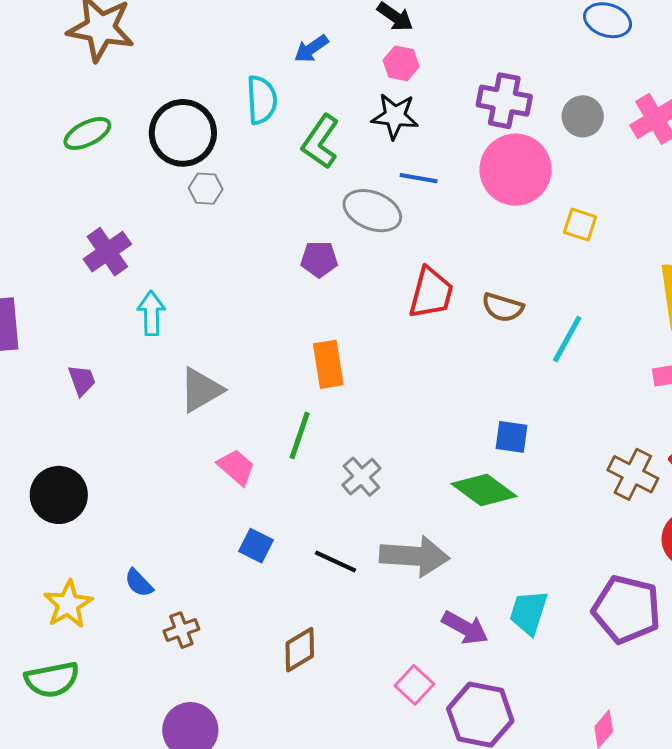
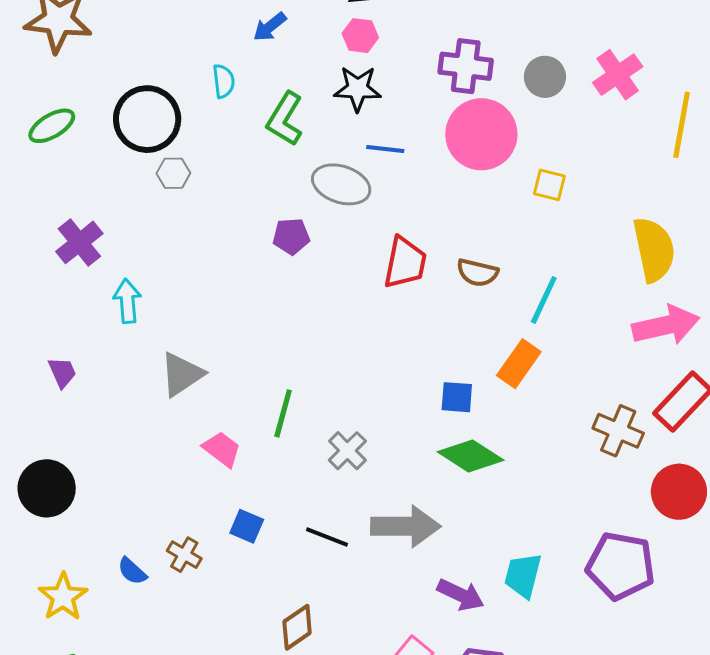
cyan semicircle: (262, 100) -> (224, 81), size x0.7
orange rectangle: (328, 364) -> (519, 364), moved, turned 48
blue square: (512, 437) -> (457, 397), moved
brown cross: (181, 630) -> (184, 555), moved, turned -36

